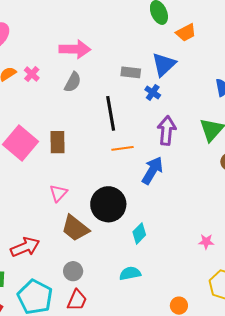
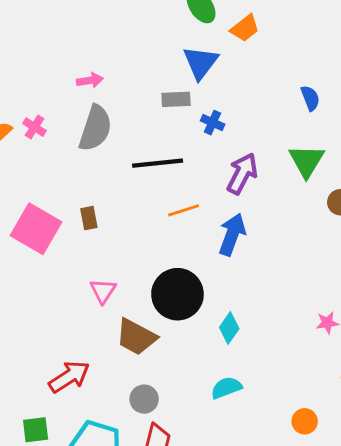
pink arrow: (75, 49) -> (90, 80), size x0.6
blue triangle: (164, 64) -> (201, 63), moved
gray semicircle: (73, 82) -> (95, 128), size x1.5
black line: (111, 113) -> (158, 163), turned -76
purple arrow: (167, 130) -> (242, 174), turned 32
brown rectangle: (58, 142) -> (89, 218), size x0.7

